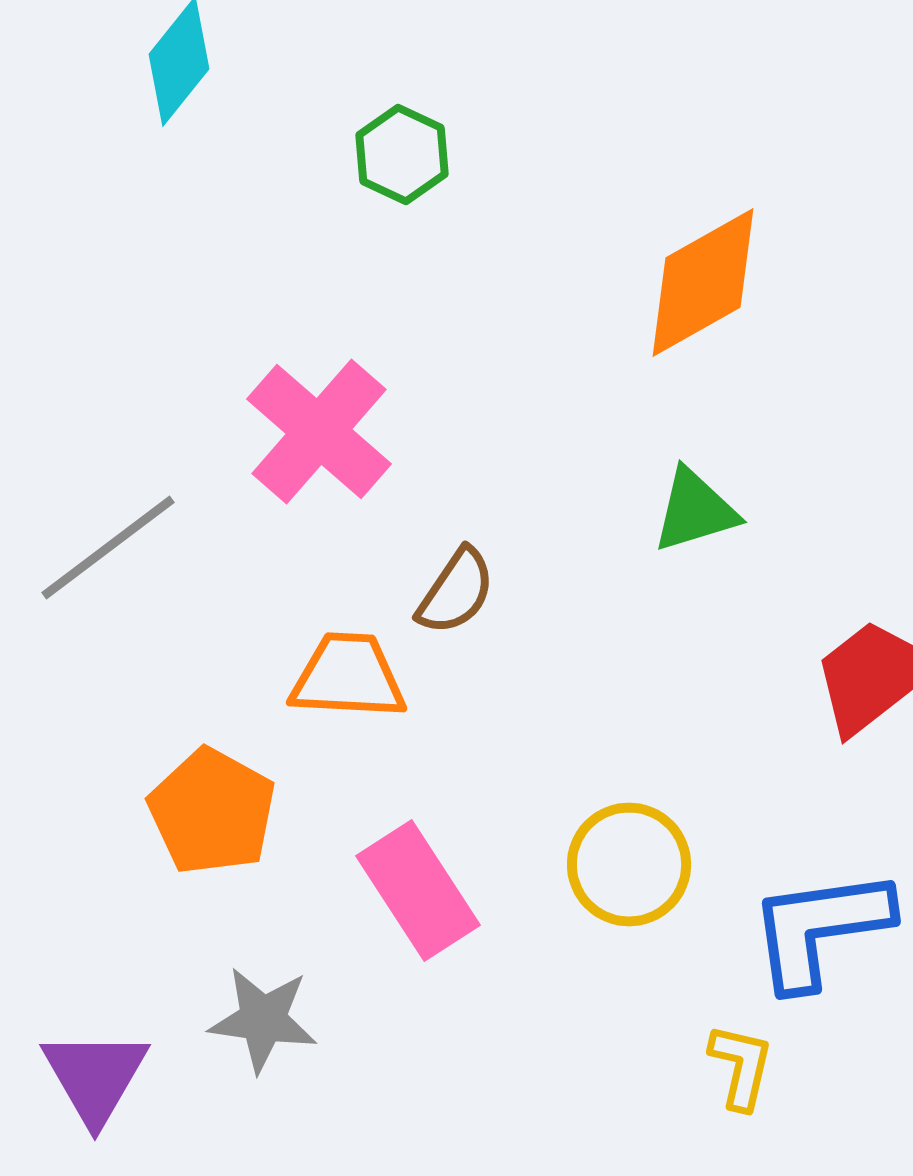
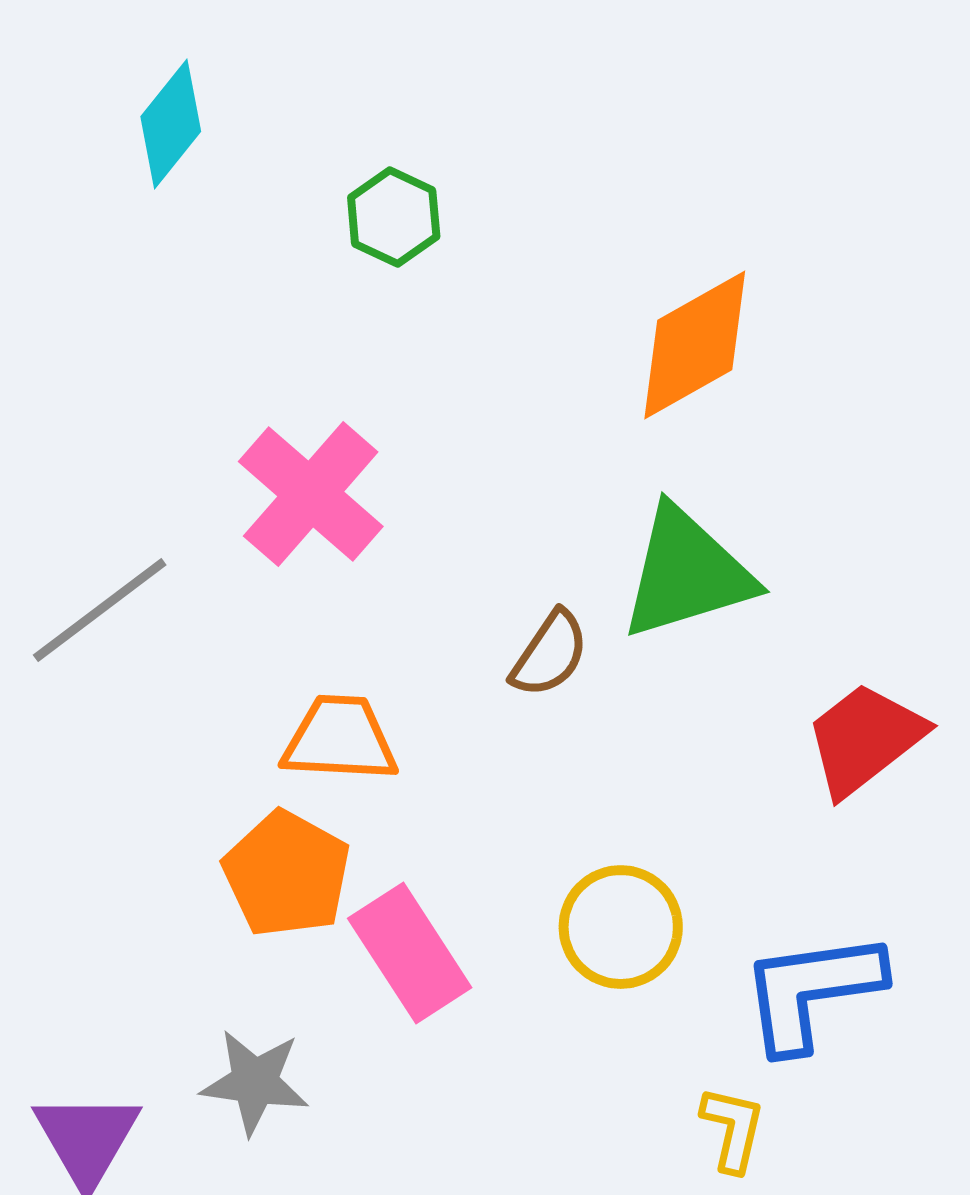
green triangle: (695, 510) -> (687, 573), size x1.6
brown semicircle: (456, 592) -> (550, 654), moved
orange pentagon: (212, 812) -> (287, 874), moved

